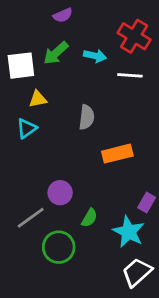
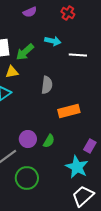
red cross: (134, 36) -> (68, 13), moved, size x0.6
green arrow: (56, 53) -> (25, 52), moved
green semicircle: (89, 218) -> (49, 141), moved

